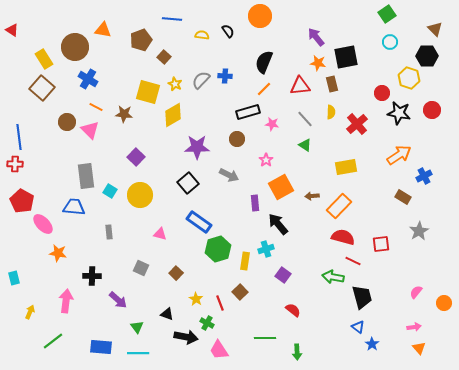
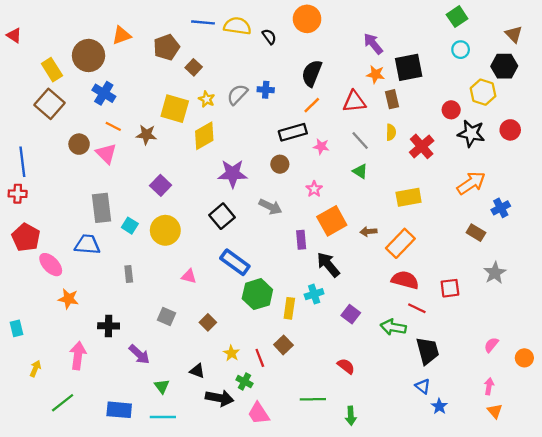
orange triangle: (103, 30) -> (122, 35), turned -30
yellow semicircle: (202, 35) -> (237, 26), moved, size x1.6
purple square: (283, 275) -> (351, 314), moved
pink arrow: (414, 327) -> (489, 386), turned -72

